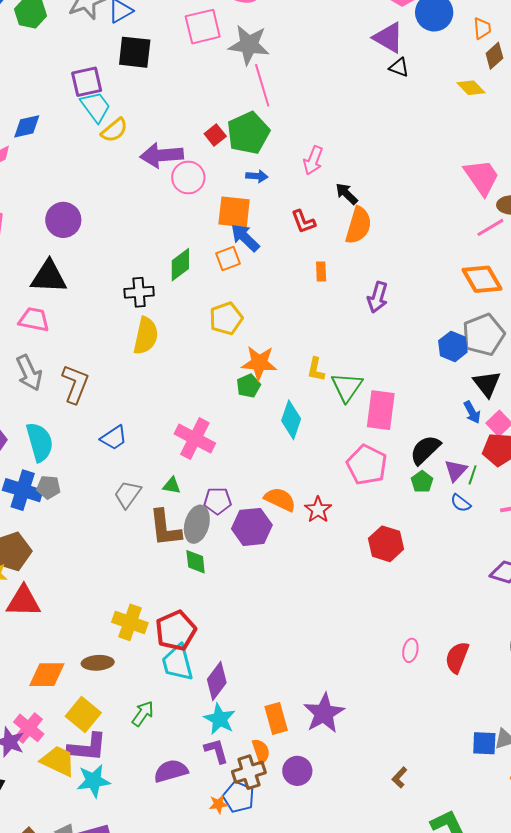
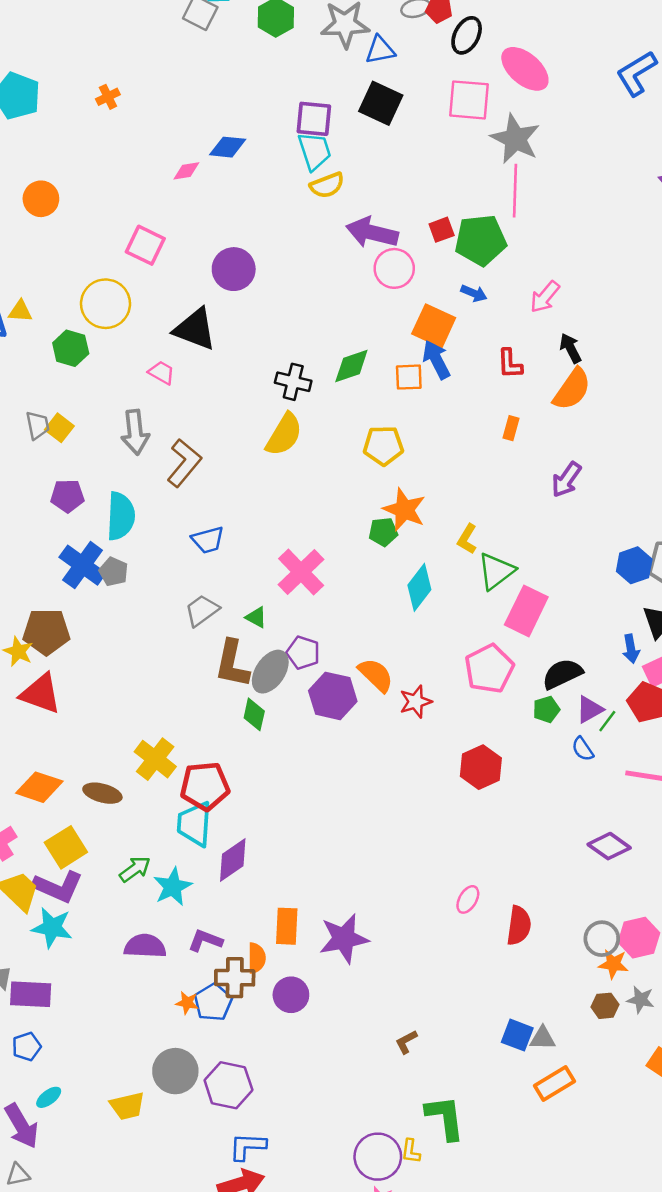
pink trapezoid: (34, 319) -> (161, 373), size x0.7
red semicircle: (457, 657) -> (519, 926), turned 148
cyan star: (220, 719) -> (173, 887), moved
purple L-shape: (216, 751) -> (205, 940), turned -72

